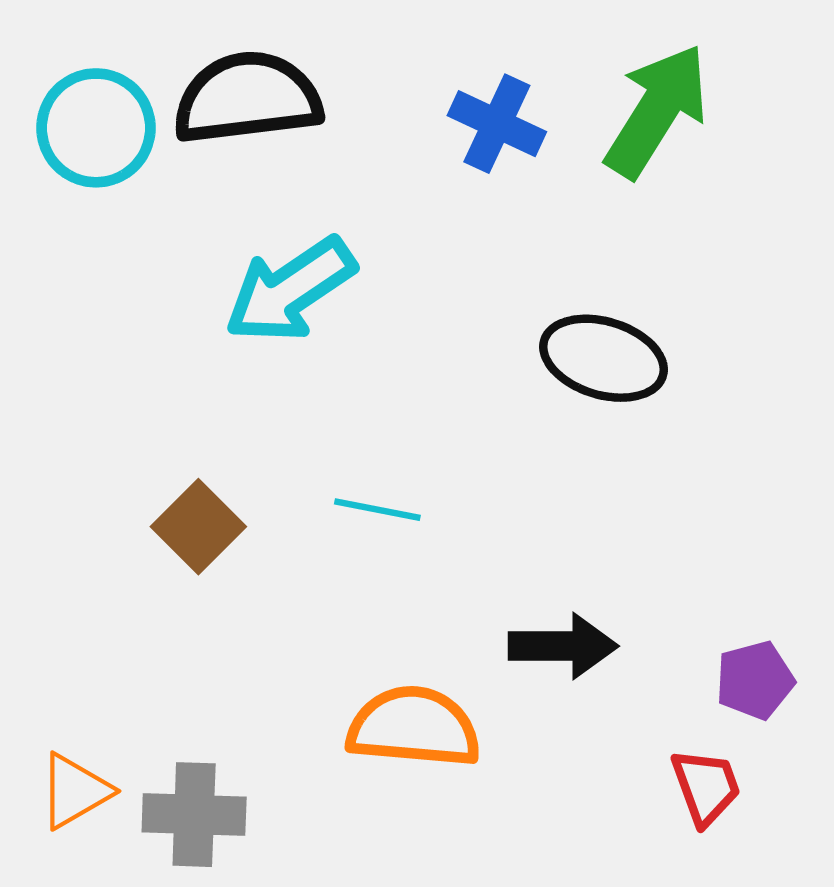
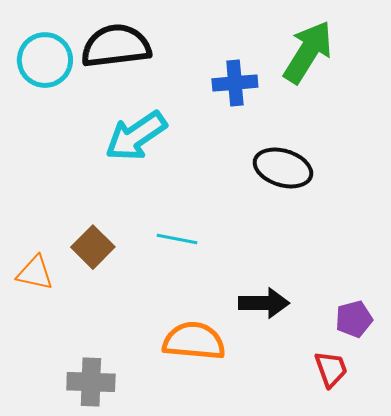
blue cross: (497, 124) -> (235, 83), moved, turned -30
orange triangle: (75, 791) -> (35, 273), moved, turned 42

